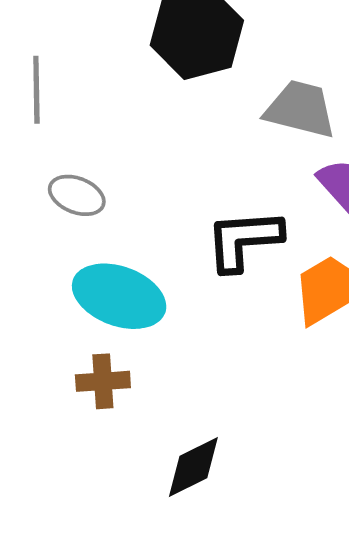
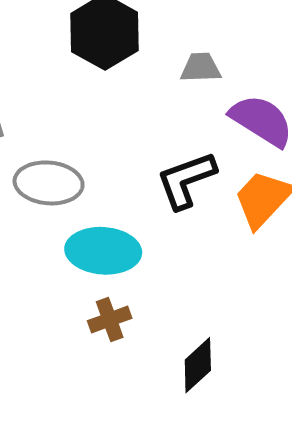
gray trapezoid: (300, 109) -> (201, 68), size x0.7
gray ellipse: (77, 195) -> (49, 183), size x1.5

